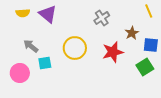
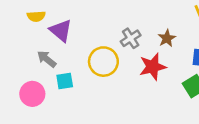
purple triangle: (48, 14) -> (61, 31), moved
gray cross: (102, 18) -> (131, 38), moved
brown star: (132, 33) -> (167, 38), moved

